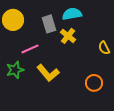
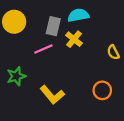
gray rectangle: (49, 24) -> (53, 26), turned 30
pink line: (30, 49) -> (43, 49), moved
yellow L-shape: (48, 73) -> (52, 95), moved

